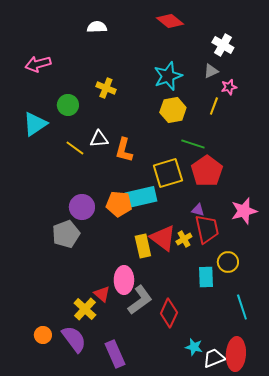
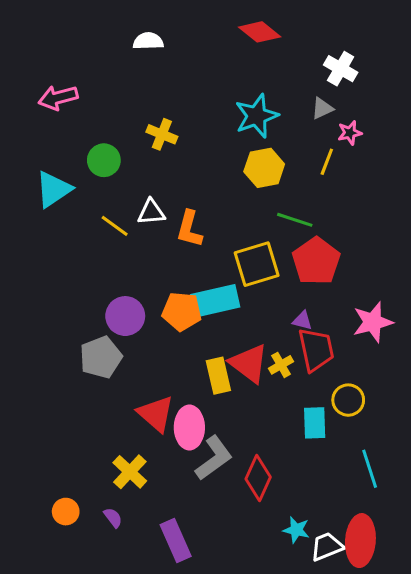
red triangle: (102, 294) -> (156, 414), moved, size x1.5
purple semicircle: (74, 339) -> (113, 518), size x0.5

